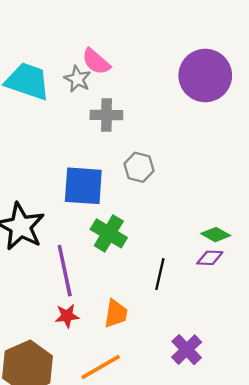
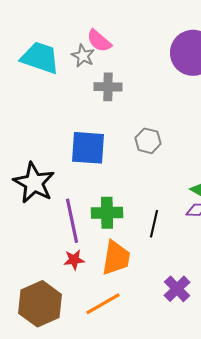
gray hexagon: (139, 167) -> (148, 141), moved
green cross: (109, 233) -> (107, 213), moved, turned -32
orange trapezoid: (116, 314) -> (116, 258), size x1.4

